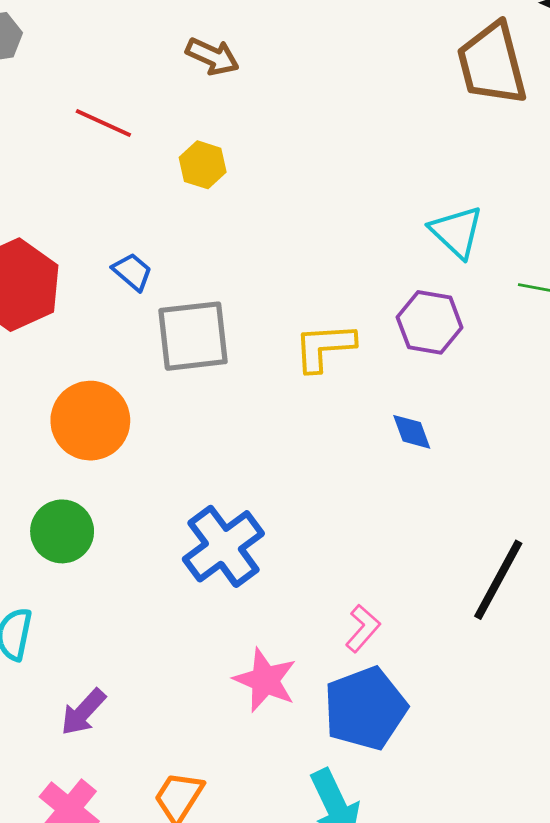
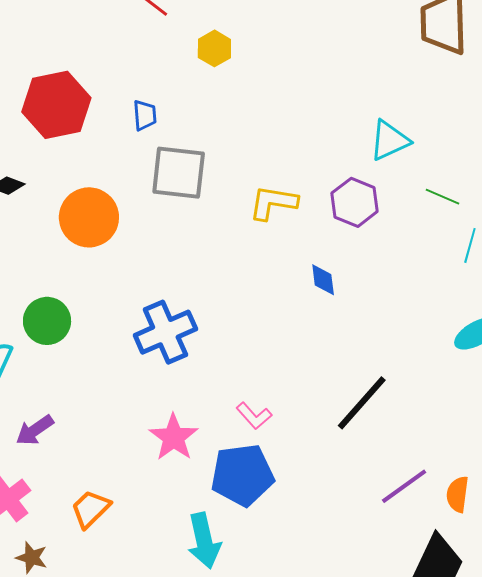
cyan triangle: (456, 232) -> (390, 140), turned 39
blue trapezoid: (132, 272) -> (145, 115), turned 32
green circle: (62, 531) -> (47, 321), moved
pink L-shape: (363, 628) -> (254, 416), turned 84

